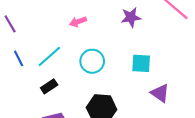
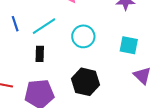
black rectangle: (49, 86) -> (40, 54), turned -63

